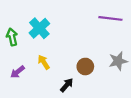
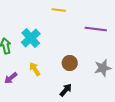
brown circle: (85, 67) -> (70, 63), moved
black arrow: (67, 85) -> (66, 90), moved

